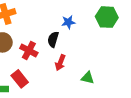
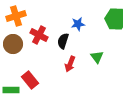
red cross: (29, 50) -> (39, 35), moved
green triangle: (88, 78) -> (97, 57), moved, turned 40

